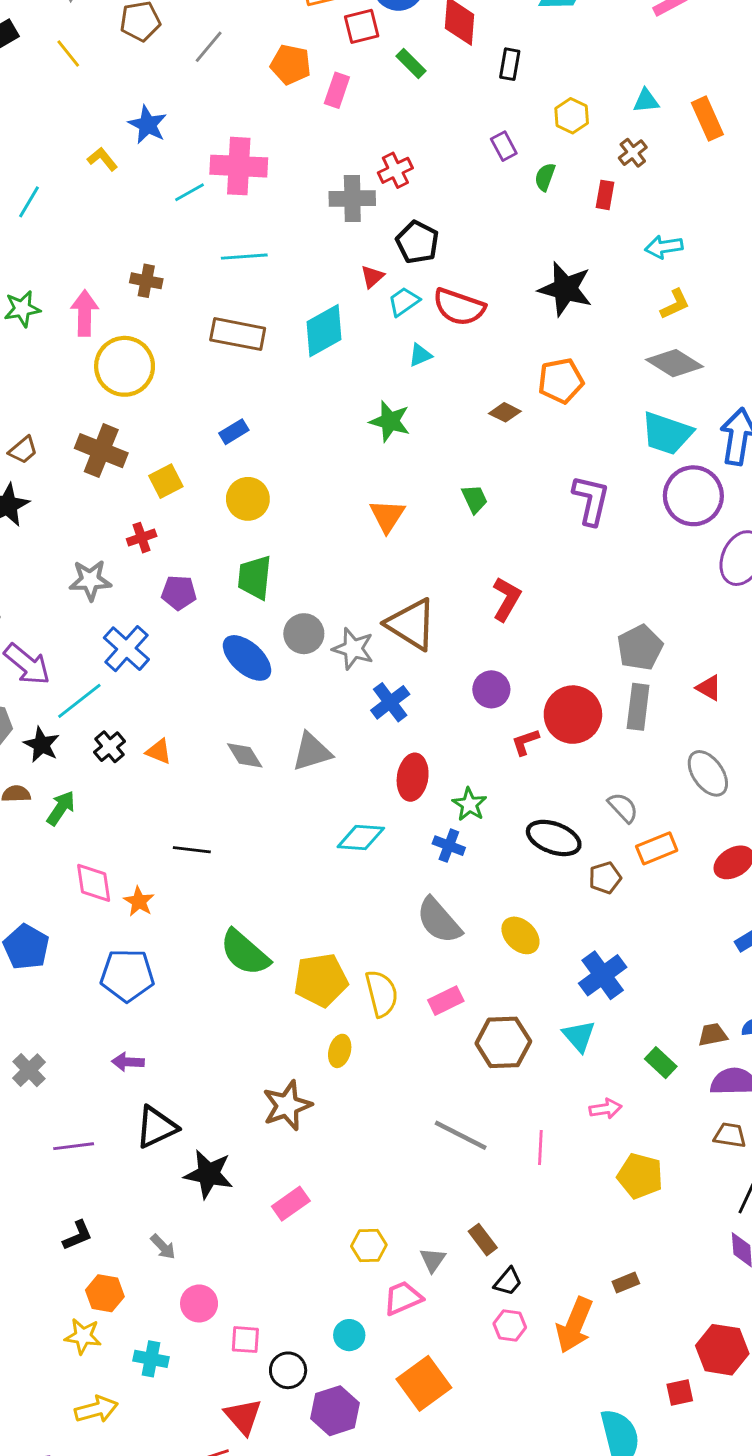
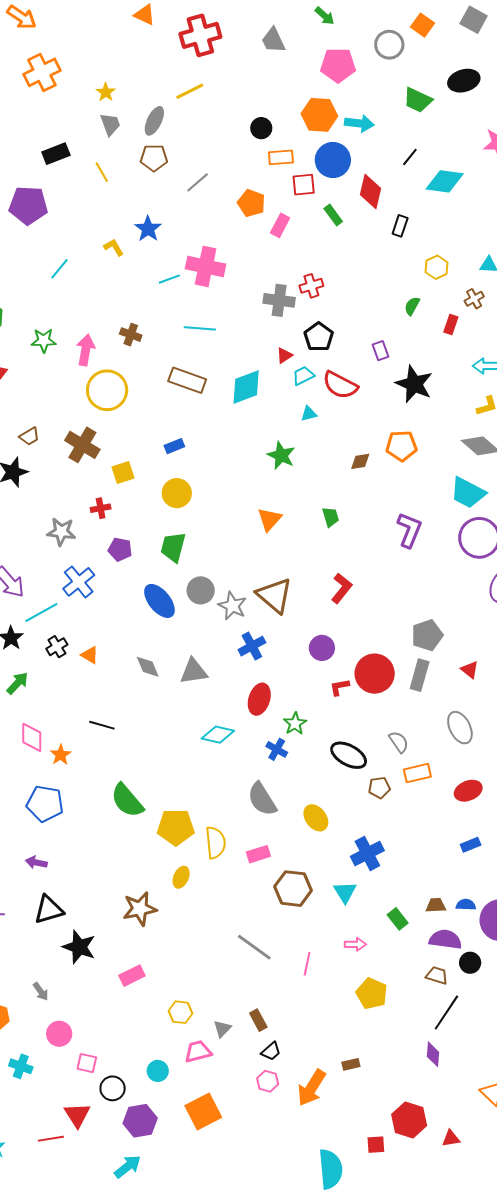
purple rectangle: (504, 146) -> (381, 351), moved
brown diamond: (505, 412) -> (360, 461), turned -45

